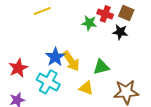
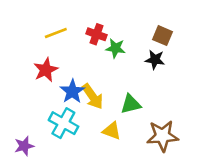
red cross: (105, 14) -> (96, 34), moved
red star: (18, 68) -> (46, 70), moved

